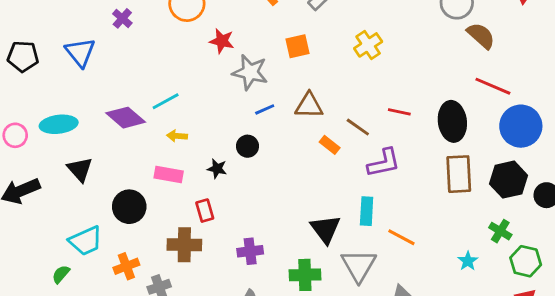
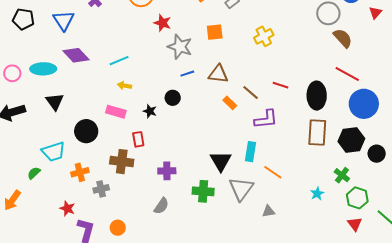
purple diamond: (126, 118) -> (76, 55), moved

